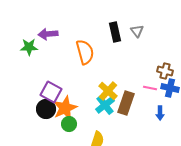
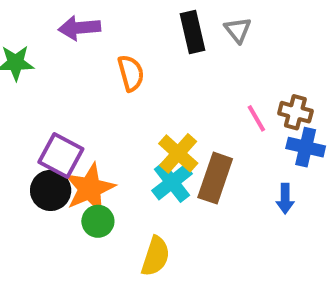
purple arrow: (48, 34) -> (79, 28), moved
orange semicircle: (85, 52) -> (131, 73), size x0.7
pink line: (150, 88) -> (256, 118), moved, turned 48

